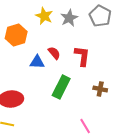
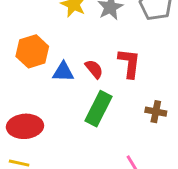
orange hexagon: (16, 35) -> (32, 51), moved
red semicircle: (54, 53) -> (94, 69), moved

